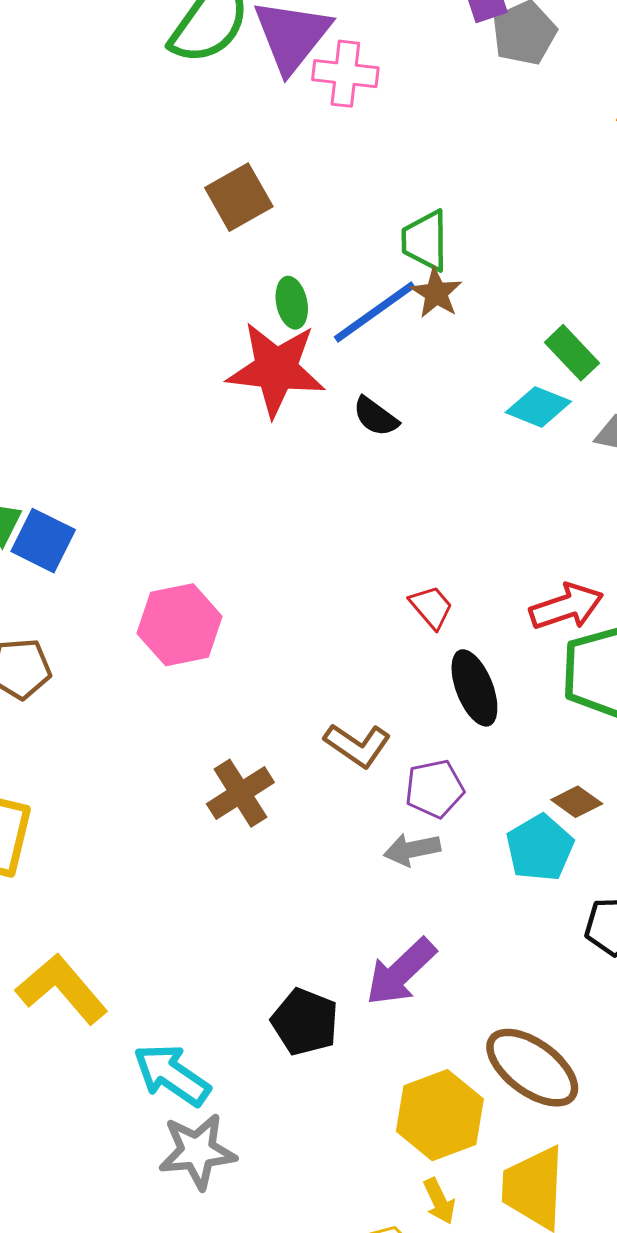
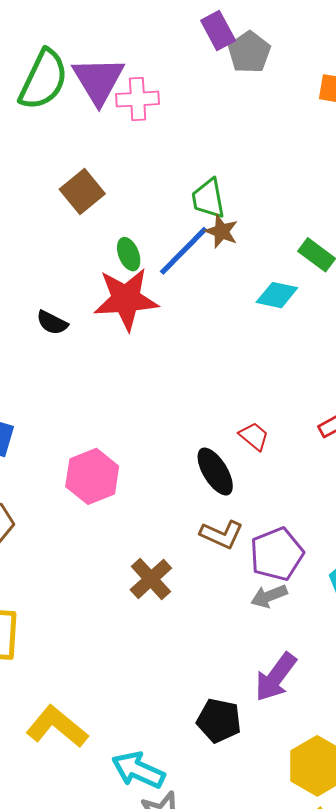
cyan diamond: (538, 407) -> (277, 295), moved
black semicircle: (376, 417) -> (52, 323), moved
black ellipse: (474, 688) -> (215, 472), moved
purple pentagon: (435, 789) -> (277, 554), size x1.4

